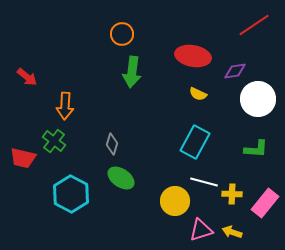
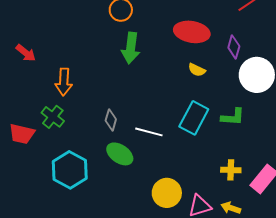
purple diamond: (235, 71) -> (234, 47), turned -65
green L-shape: (256, 149) -> (233, 117), moved
white line: (204, 182) -> (149, 132), moved
yellow circle: (175, 201) -> (167, 193), moved

